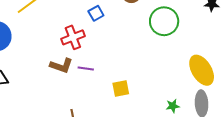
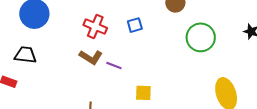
blue square: (96, 13) -> (135, 25), moved
red cross: (73, 37) -> (95, 26), moved, turned 30

